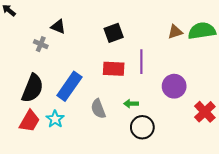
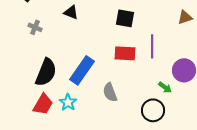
black square: (114, 33) -> (125, 18), turned 30
gray cross: (41, 44) -> (35, 27), moved
green arrow: (131, 104) -> (165, 87), moved, turned -144

